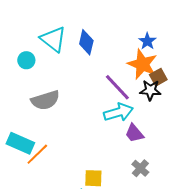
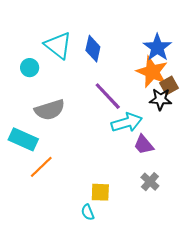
blue star: (147, 41) -> (157, 48), size x1.5
purple line: (117, 87) -> (108, 96), moved
cyan rectangle: (20, 143) -> (23, 139), moved

